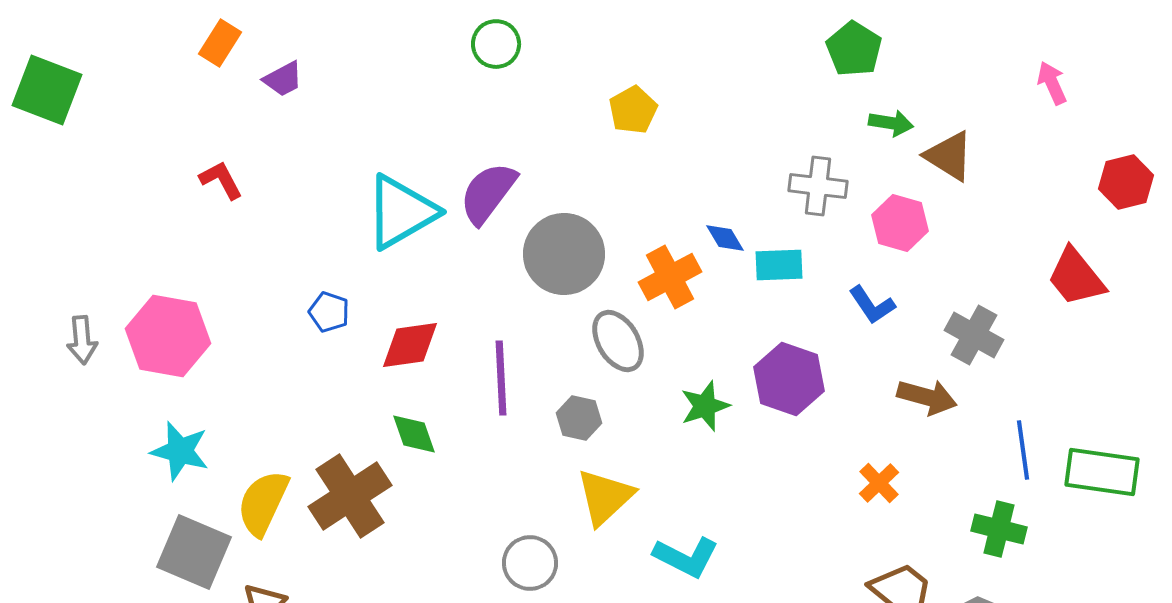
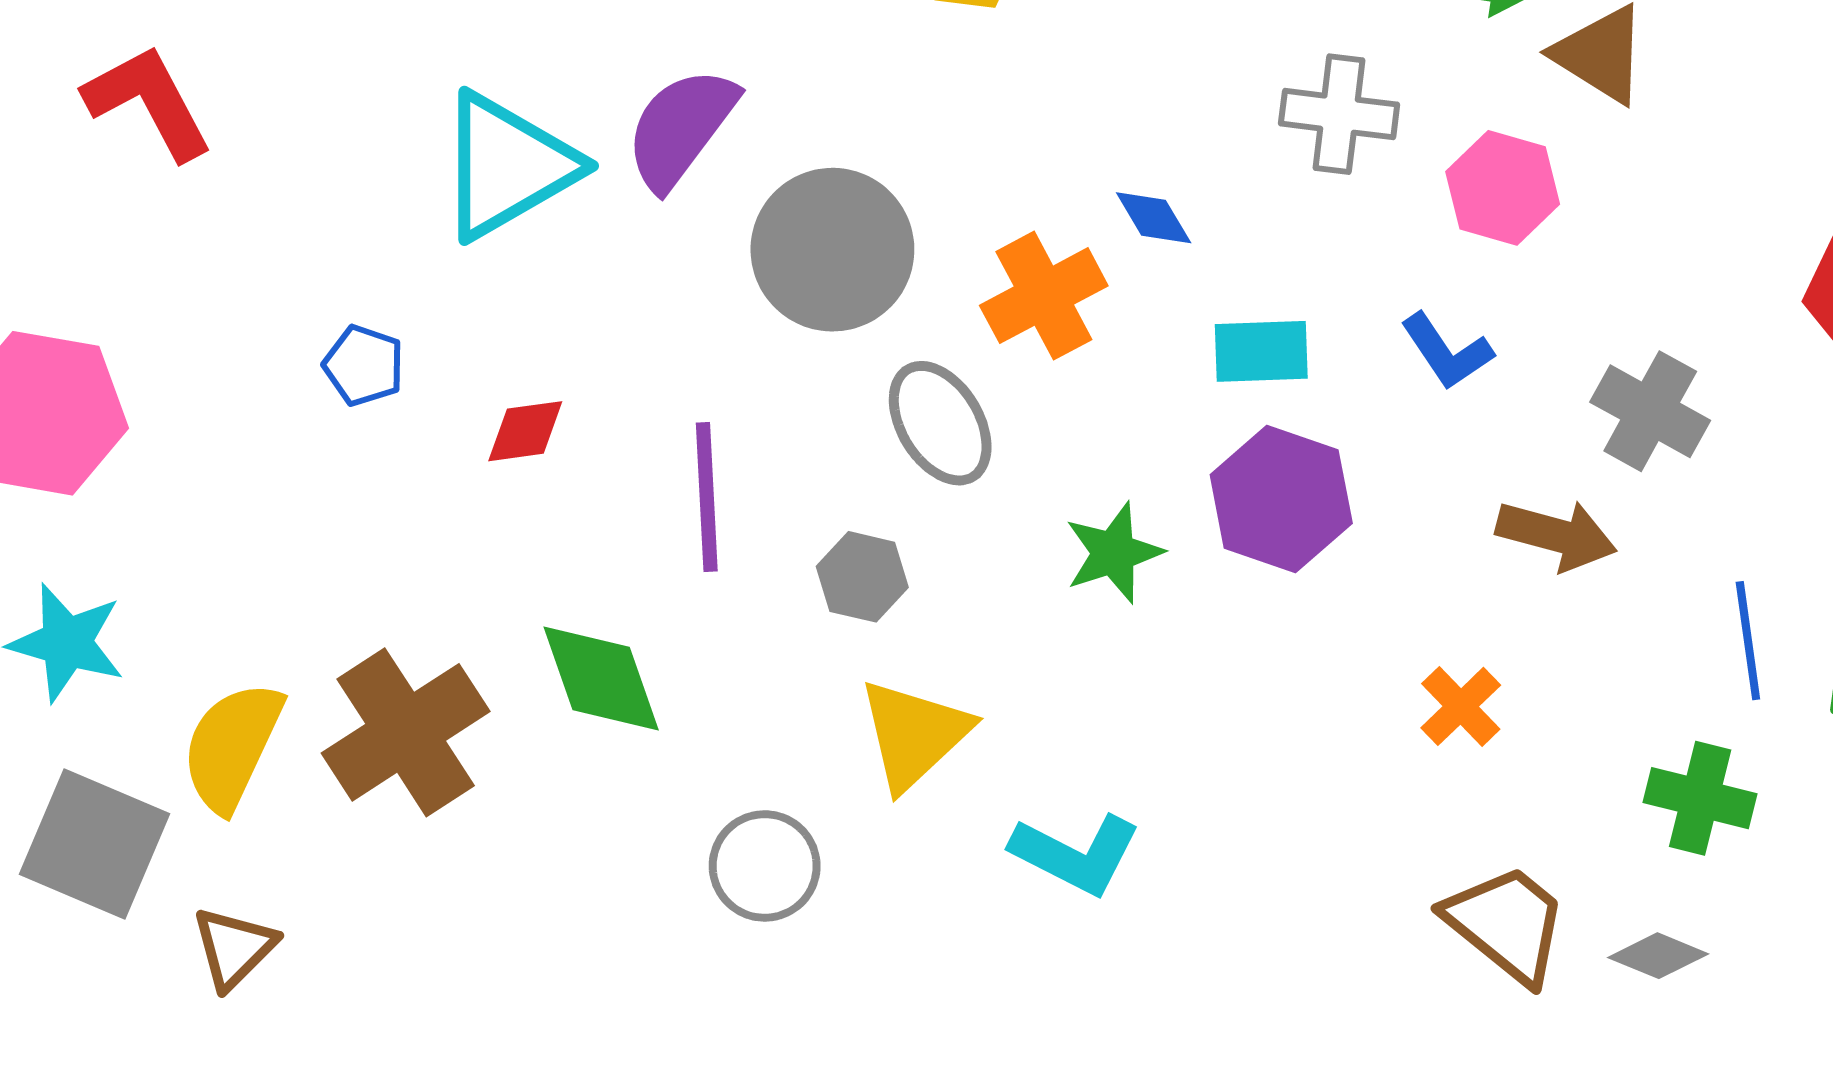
red L-shape: (221, 180) -> (148, 102), size x1.5
cyan rectangle: (779, 265) -> (1261, 351), moved
red diamond: (410, 345) -> (525, 431), size x0.7
green diamond: (414, 434) -> (601, 678), moved, size x1.4

